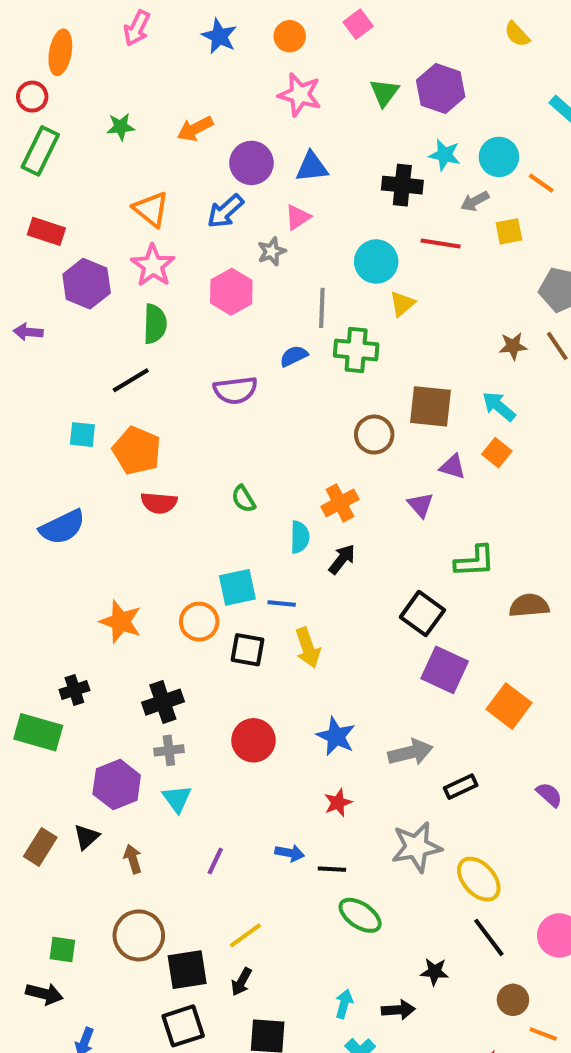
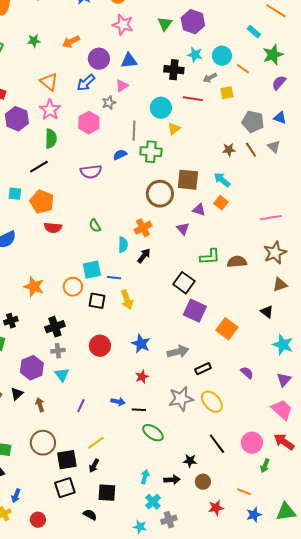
brown circle: (374, 435) -> (160, 194), size x1.4
brown semicircle: (529, 606) -> (237, 262), moved
yellow ellipse: (479, 879) -> (212, 402), moved
brown circle: (513, 1000) -> (203, 482), moved

